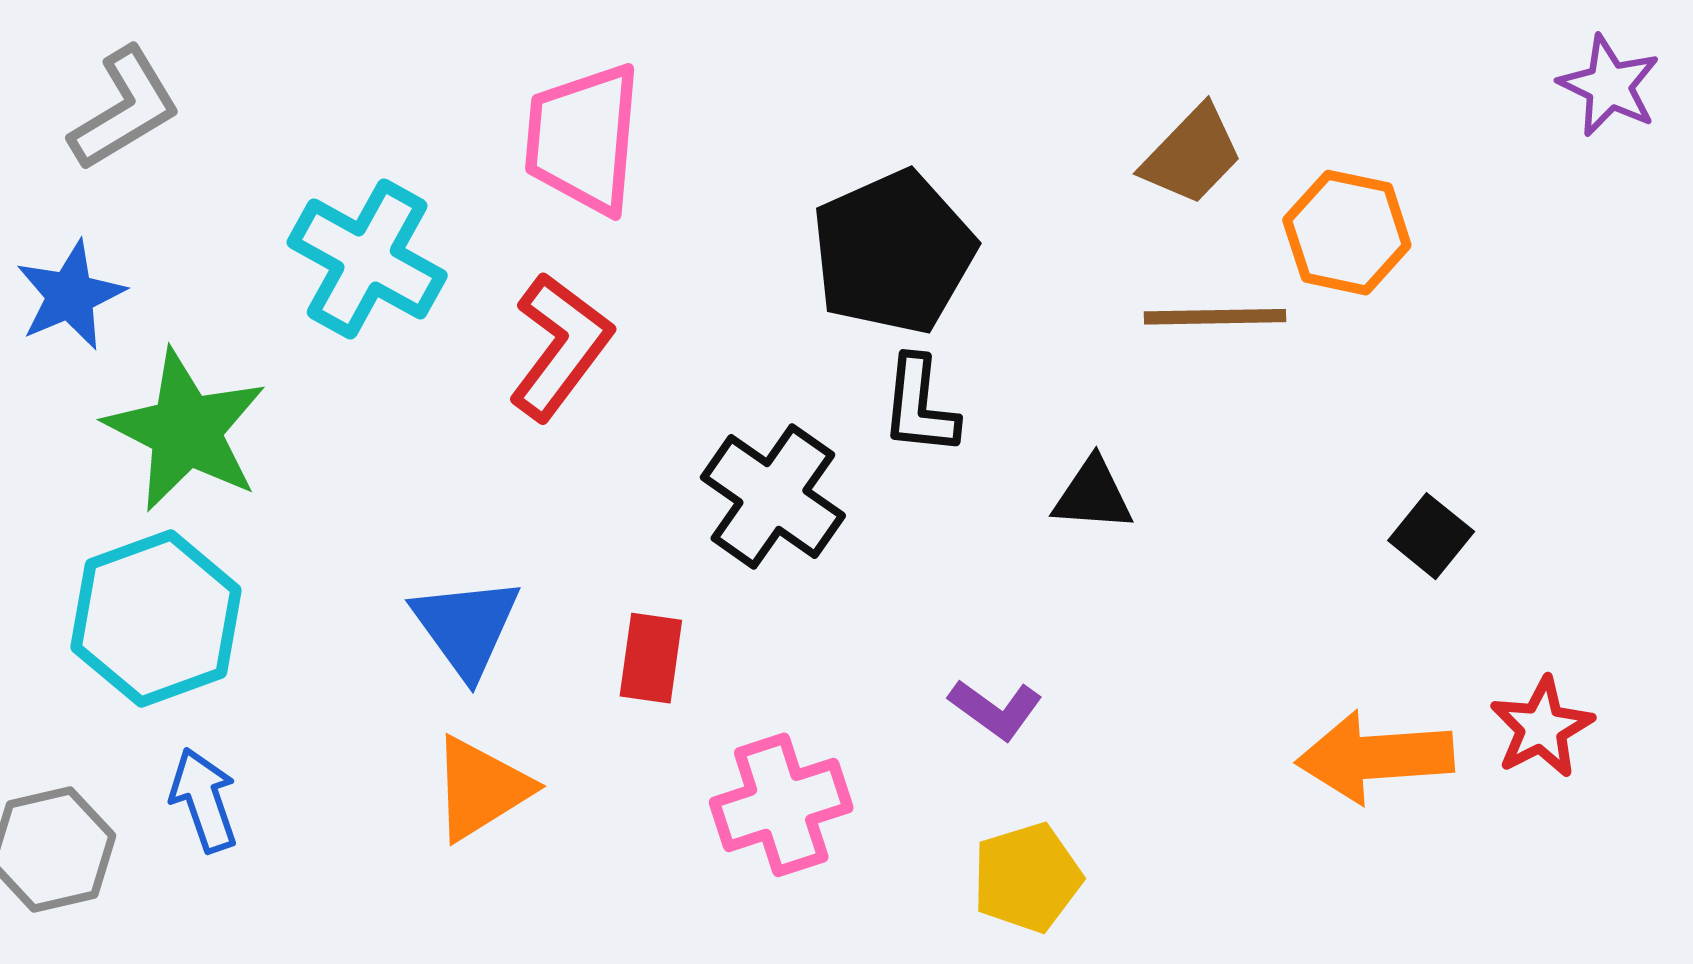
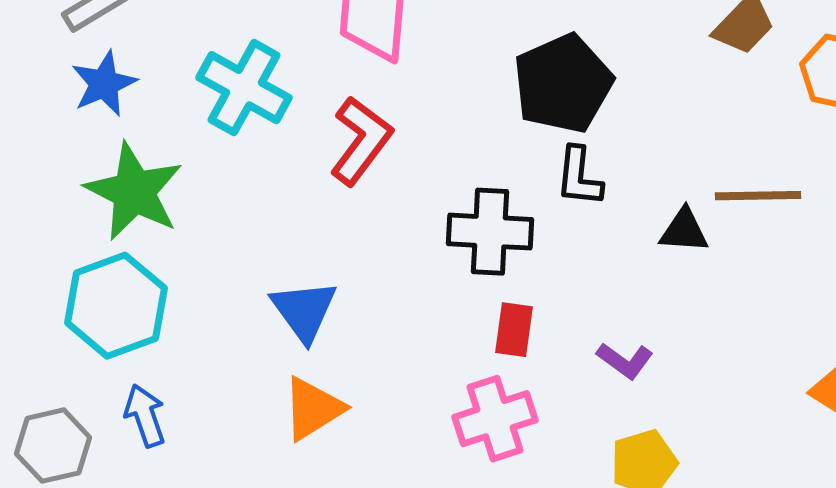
blue star: (70, 295) -> (104, 84), moved
brown line: (1215, 317) -> (758, 196), moved
black cross: (773, 496) -> (490, 232), turned -32
red rectangle: (651, 658) -> (514, 330), moved

